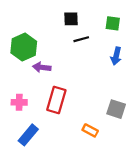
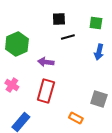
purple arrow: (42, 67) -> (46, 62), moved
pink cross: (19, 102) -> (12, 85), moved, turned 32

